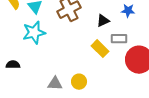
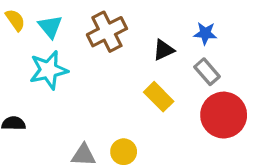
gray rectangle: (119, 39) -> (207, 72), moved, turned 49

